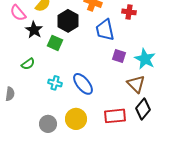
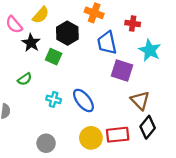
purple square: (119, 56) -> (122, 71), size x1.5
cyan star: (145, 59) -> (150, 50), moved
yellow circle: (76, 119) -> (91, 138), moved

